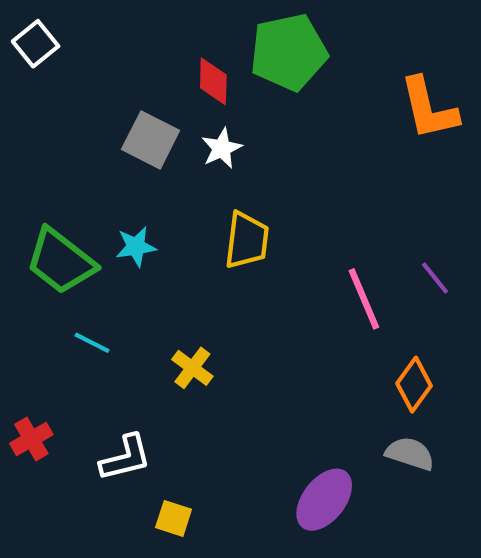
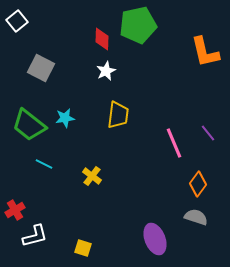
gray square: (151, 140) -> (41, 68), moved
white L-shape: (125, 458) -> (35, 236), moved
purple ellipse: (324, 500) -> (155, 239), turned -60

